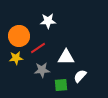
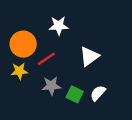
white triangle: (66, 57) -> (89, 56), moved, turned -36
green square: (61, 85) -> (75, 94), moved, turned 32

